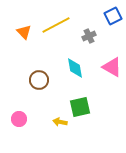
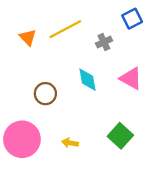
green square: (80, 107) -> (120, 136), moved, turned -35
pink circle: (19, 119) -> (22, 139), size x2.0

